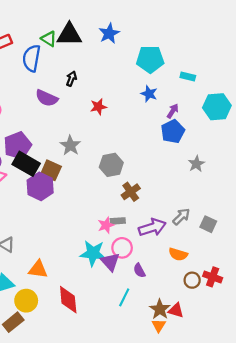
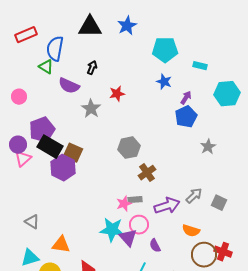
green triangle: (49, 39) -> (46, 67), moved
gray star: (70, 145) -> (91, 109), moved
brown circle: (192, 280) -> (204, 255), size x1.6

